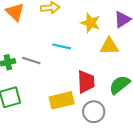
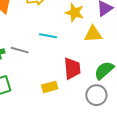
yellow rectangle: (62, 100) -> (50, 87), size x0.7
gray circle: (94, 112) -> (96, 95), moved

